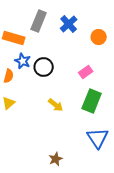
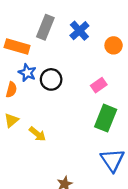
yellow arrow: (56, 105) -> (37, 134), moved

